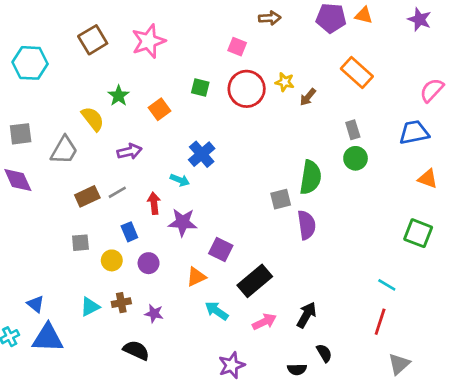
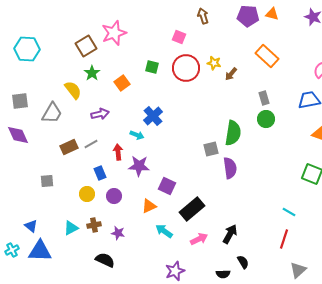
brown arrow: (270, 18) -> (203, 16), turned -105
brown square: (93, 40) -> (86, 46), moved
gray square: (80, 243) -> (47, 181), moved

